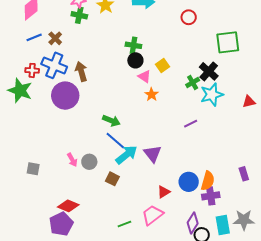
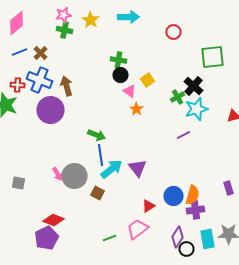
purple line: (191, 124) -> (184, 135), moved
blue line: (115, 141) -> (100, 155), turned 40
gray circle: (89, 162) -> (74, 176), size x1.6

